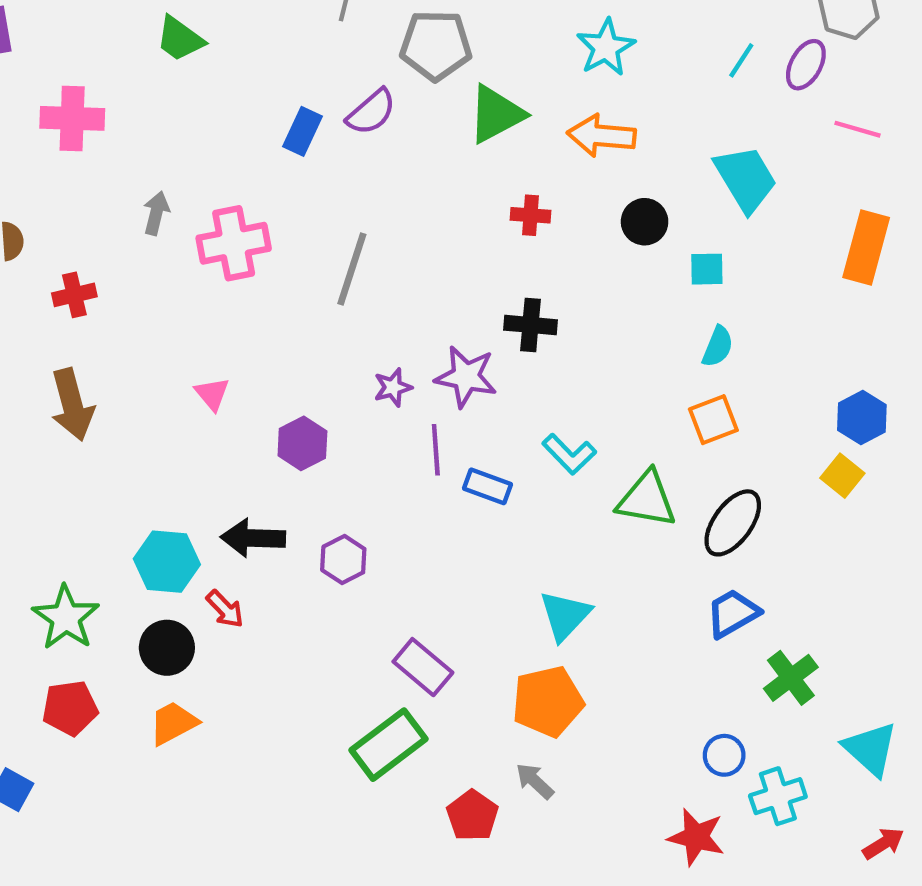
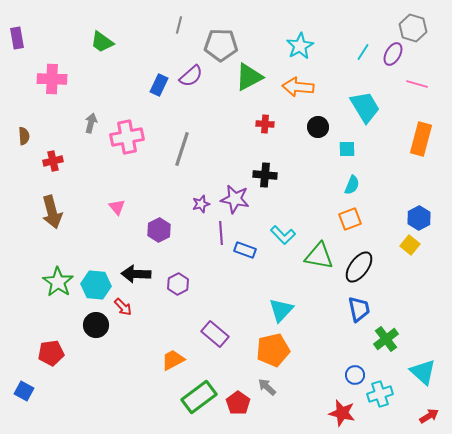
blue trapezoid: (733, 613) -> (359, 309), turned 108
green star: (66, 618) -> (58, 282), moved
orange trapezoid: (173, 723) -> (173, 360), moved
green rectangle: (388, 745) -> (199, 397), moved

